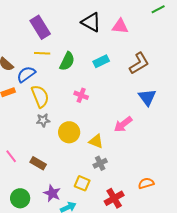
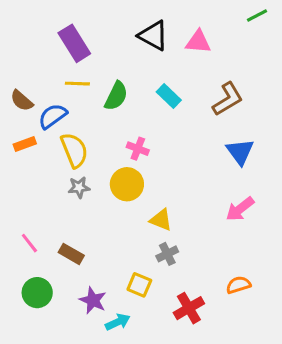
cyan rectangle: (101, 61) -> (169, 96), turned 70
pink arrow: (123, 124) -> (240, 209), moved
yellow circle: (69, 132) -> (127, 184), moved
green circle: (20, 198) -> (37, 293), moved

